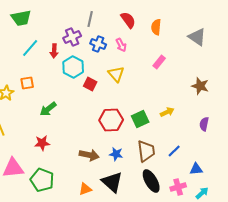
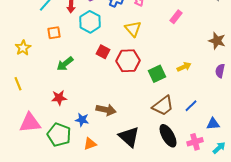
orange square: (27, 83) -> (54, 33), moved
red square: (90, 84) -> (103, 52), moved
red hexagon: (111, 120) -> (128, 61), moved
purple semicircle: (204, 124) -> (220, 71), moved
brown trapezoid: (146, 151) -> (163, 106), turned 60
blue star: (116, 154) -> (82, 120), moved
orange triangle: (85, 189) -> (90, 144), moved

